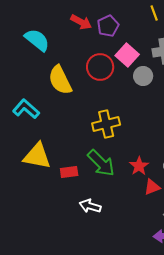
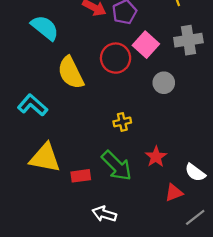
gray circle: (143, 76) -> (164, 83), moved
yellow cross: (106, 124) -> (122, 122), size x0.6
red star: (139, 166) -> (156, 157), moved

